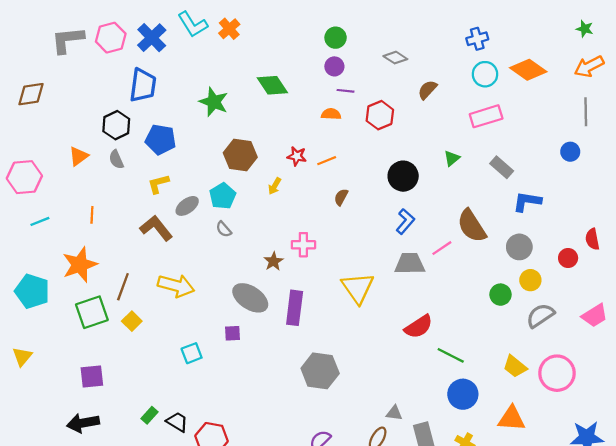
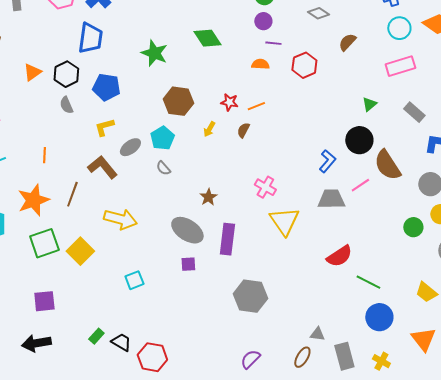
orange triangle: (79, 156) -> (32, 72), moved
black circle: (403, 176) -> (359, 140), moved
brown semicircle: (341, 197) -> (243, 130), moved
pink cross: (303, 245) -> (265, 187), moved, turned 30
brown line: (123, 287) -> (72, 194), moved
yellow square: (132, 321) -> (80, 251), size x1.5
purple square: (233, 333) -> (188, 264), moved
orange triangle: (512, 419) -> (423, 339), turned 48

